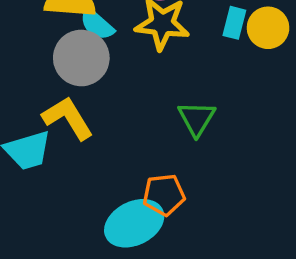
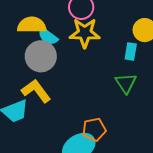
cyan rectangle: (234, 23) -> (131, 51), moved
green triangle: (197, 119) -> (126, 83), moved

